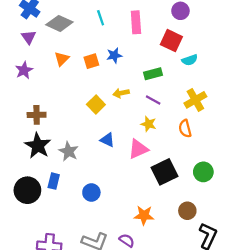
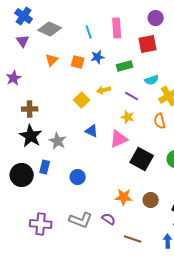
cyan line: (101, 18) -> (89, 32), moved
red square: (171, 41) -> (148, 44), turned -36
cyan semicircle: (190, 60) -> (152, 80), moved
orange square: (91, 61) -> (78, 62), turned 32
purple star: (24, 70) -> (14, 78), moved
green rectangle: (153, 74) -> (125, 66), moved
black square: (164, 172) -> (142, 159), turned -35
brown circle: (187, 211) -> (151, 200), moved

